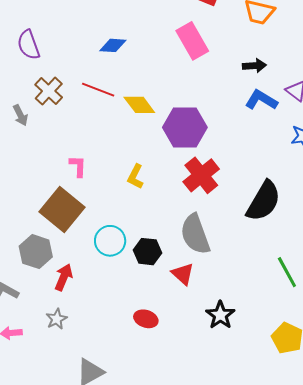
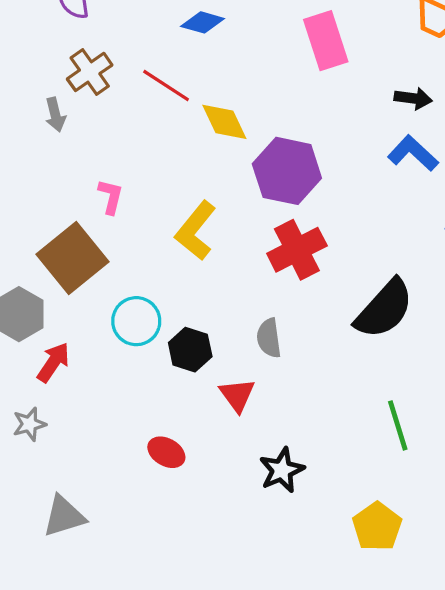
gray arrow: (20, 115) -> (55, 115), moved
yellow L-shape: (135, 177) -> (196, 231), size x1.5
gray semicircle: (195, 234) -> (269, 338), size x0.6

